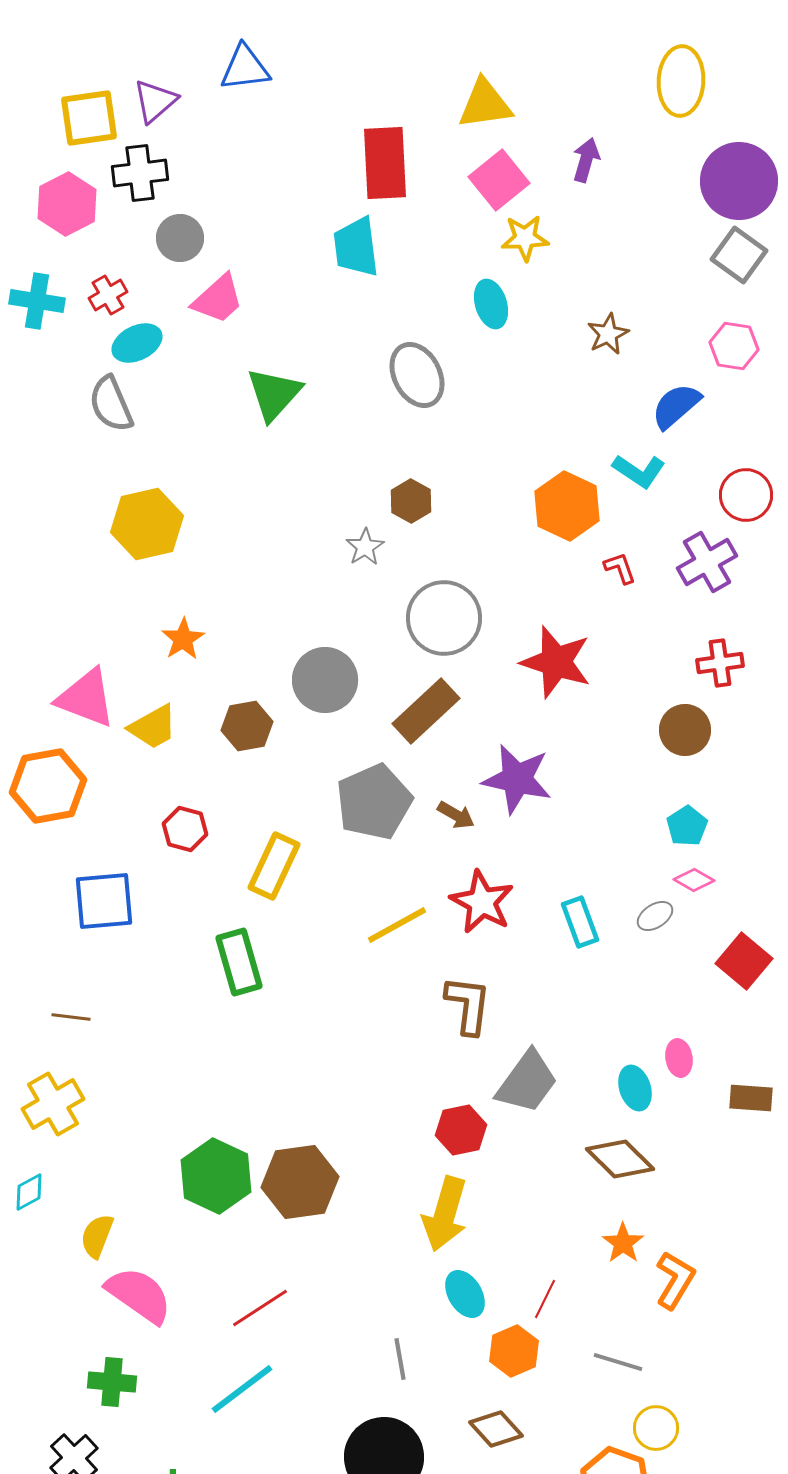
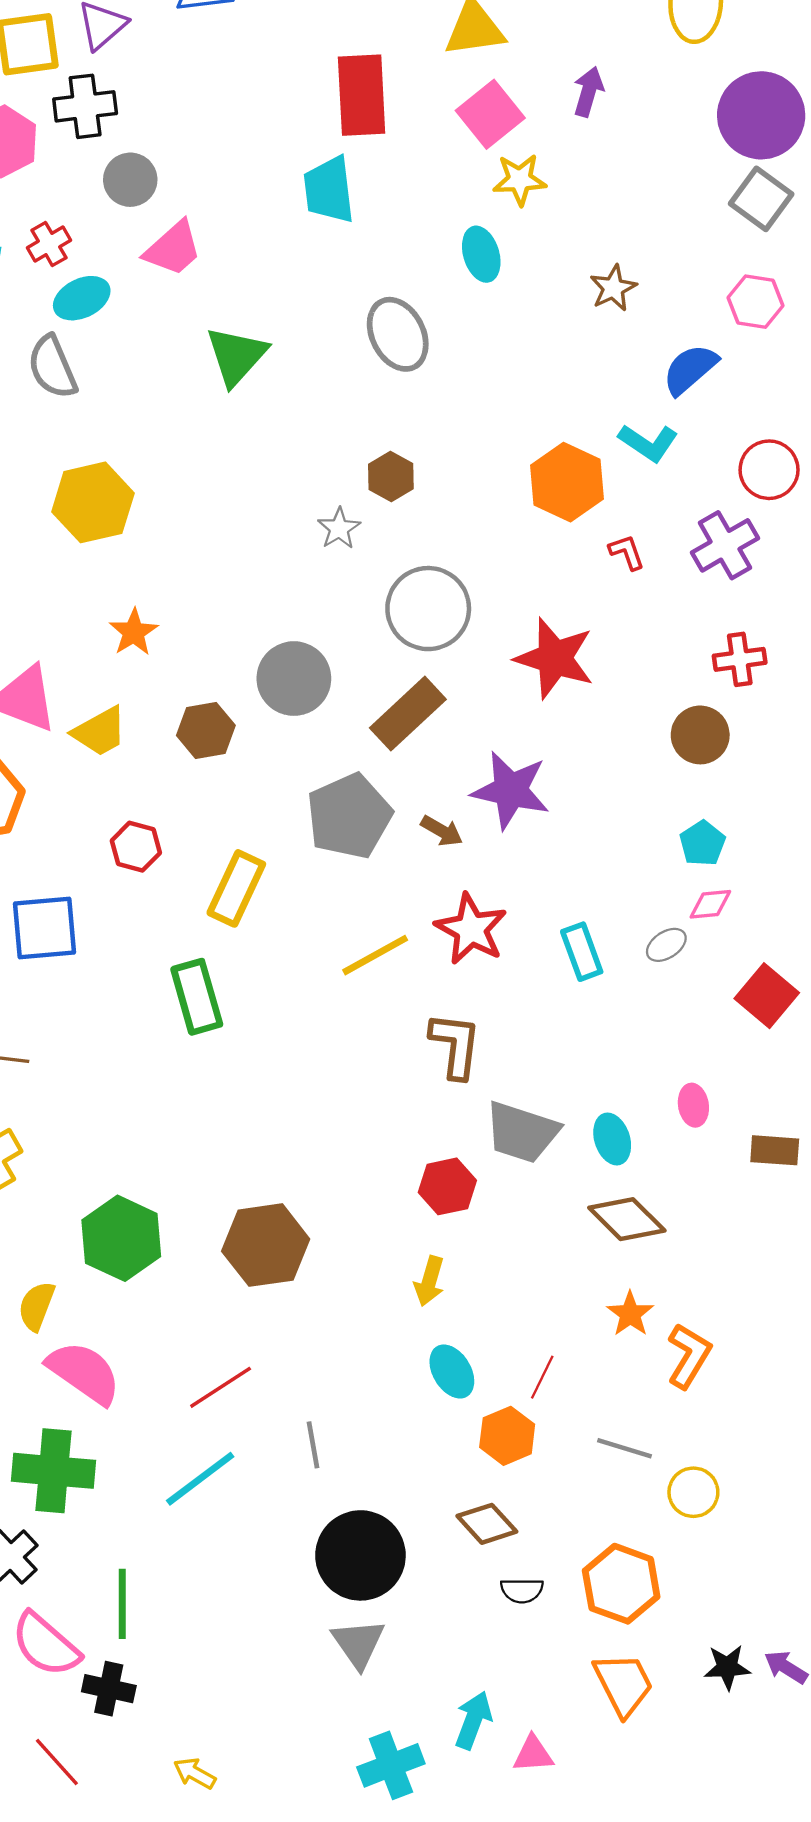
pink diamond: (694, 880) -> (710, 904), turned -36
gray trapezoid: (527, 1082) -> (522, 1132), turned 72
cyan ellipse: (635, 1088) -> (612, 1139), moved
green hexagon: (216, 1176) -> (121, 1238), moved
yellow arrow: (445, 1214) -> (429, 1281), size x0.6
gray line: (400, 1359) -> (313, 1445), moved
green cross: (112, 1382) -> (53, 1471), size x1.5
yellow circle: (656, 1428) -> (693, 1492), moved

